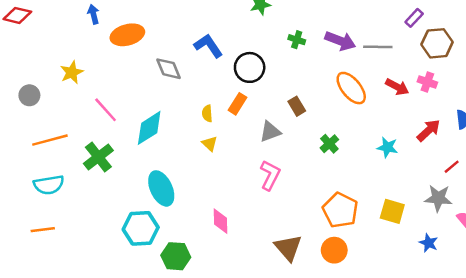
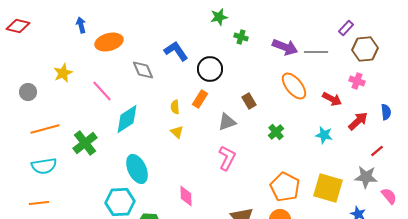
green cross: (297, 40) -> (241, 37), moved
red arrow: (397, 87) -> (332, 99), moved
pink line: (106, 110) -> (102, 91), moved
yellow square: (392, 211) -> (328, 188), size x1.4

